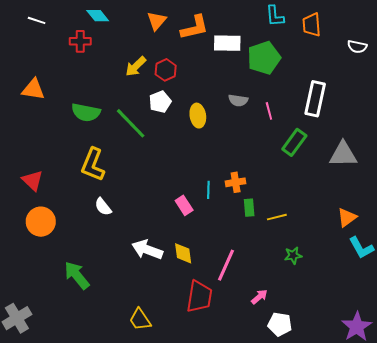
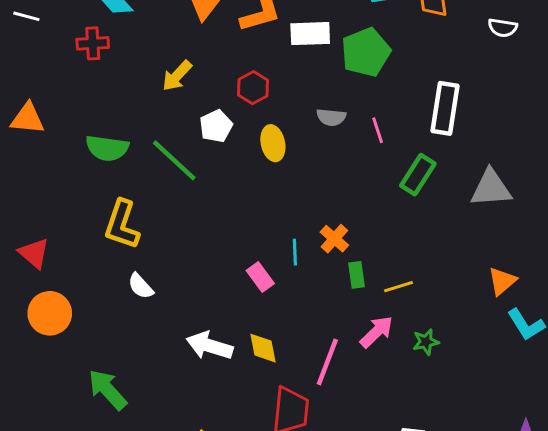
red hexagon: (166, 70) -> (253, 88), moved
orange cross: (236, 182) -> (334, 239), turned -36
pink arrow: (259, 297) -> (377, 332), moved, size x1.4

